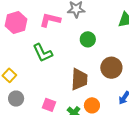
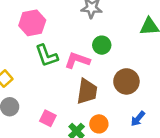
pink L-shape: (50, 20) -> (77, 60), moved
pink hexagon: (16, 23) -> (32, 23), moved

